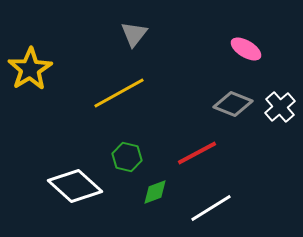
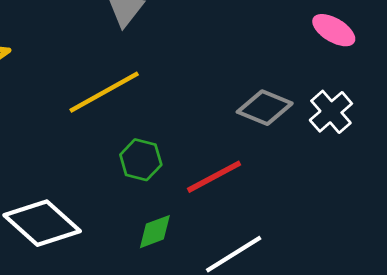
pink ellipse: (246, 49) -> (334, 30), moved
green hexagon: (127, 157) -> (141, 160), moved

